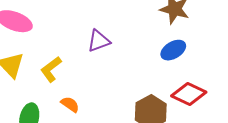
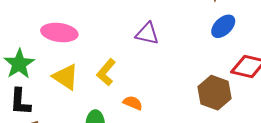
purple triangle: (99, 41) -> (147, 34), turned 45

